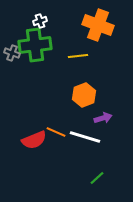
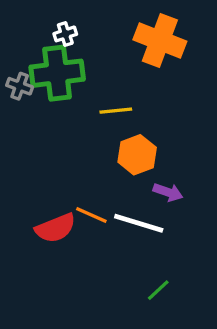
yellow line: (78, 56) -> (116, 111), moved
purple arrow: (103, 118) -> (168, 192), turned 36

